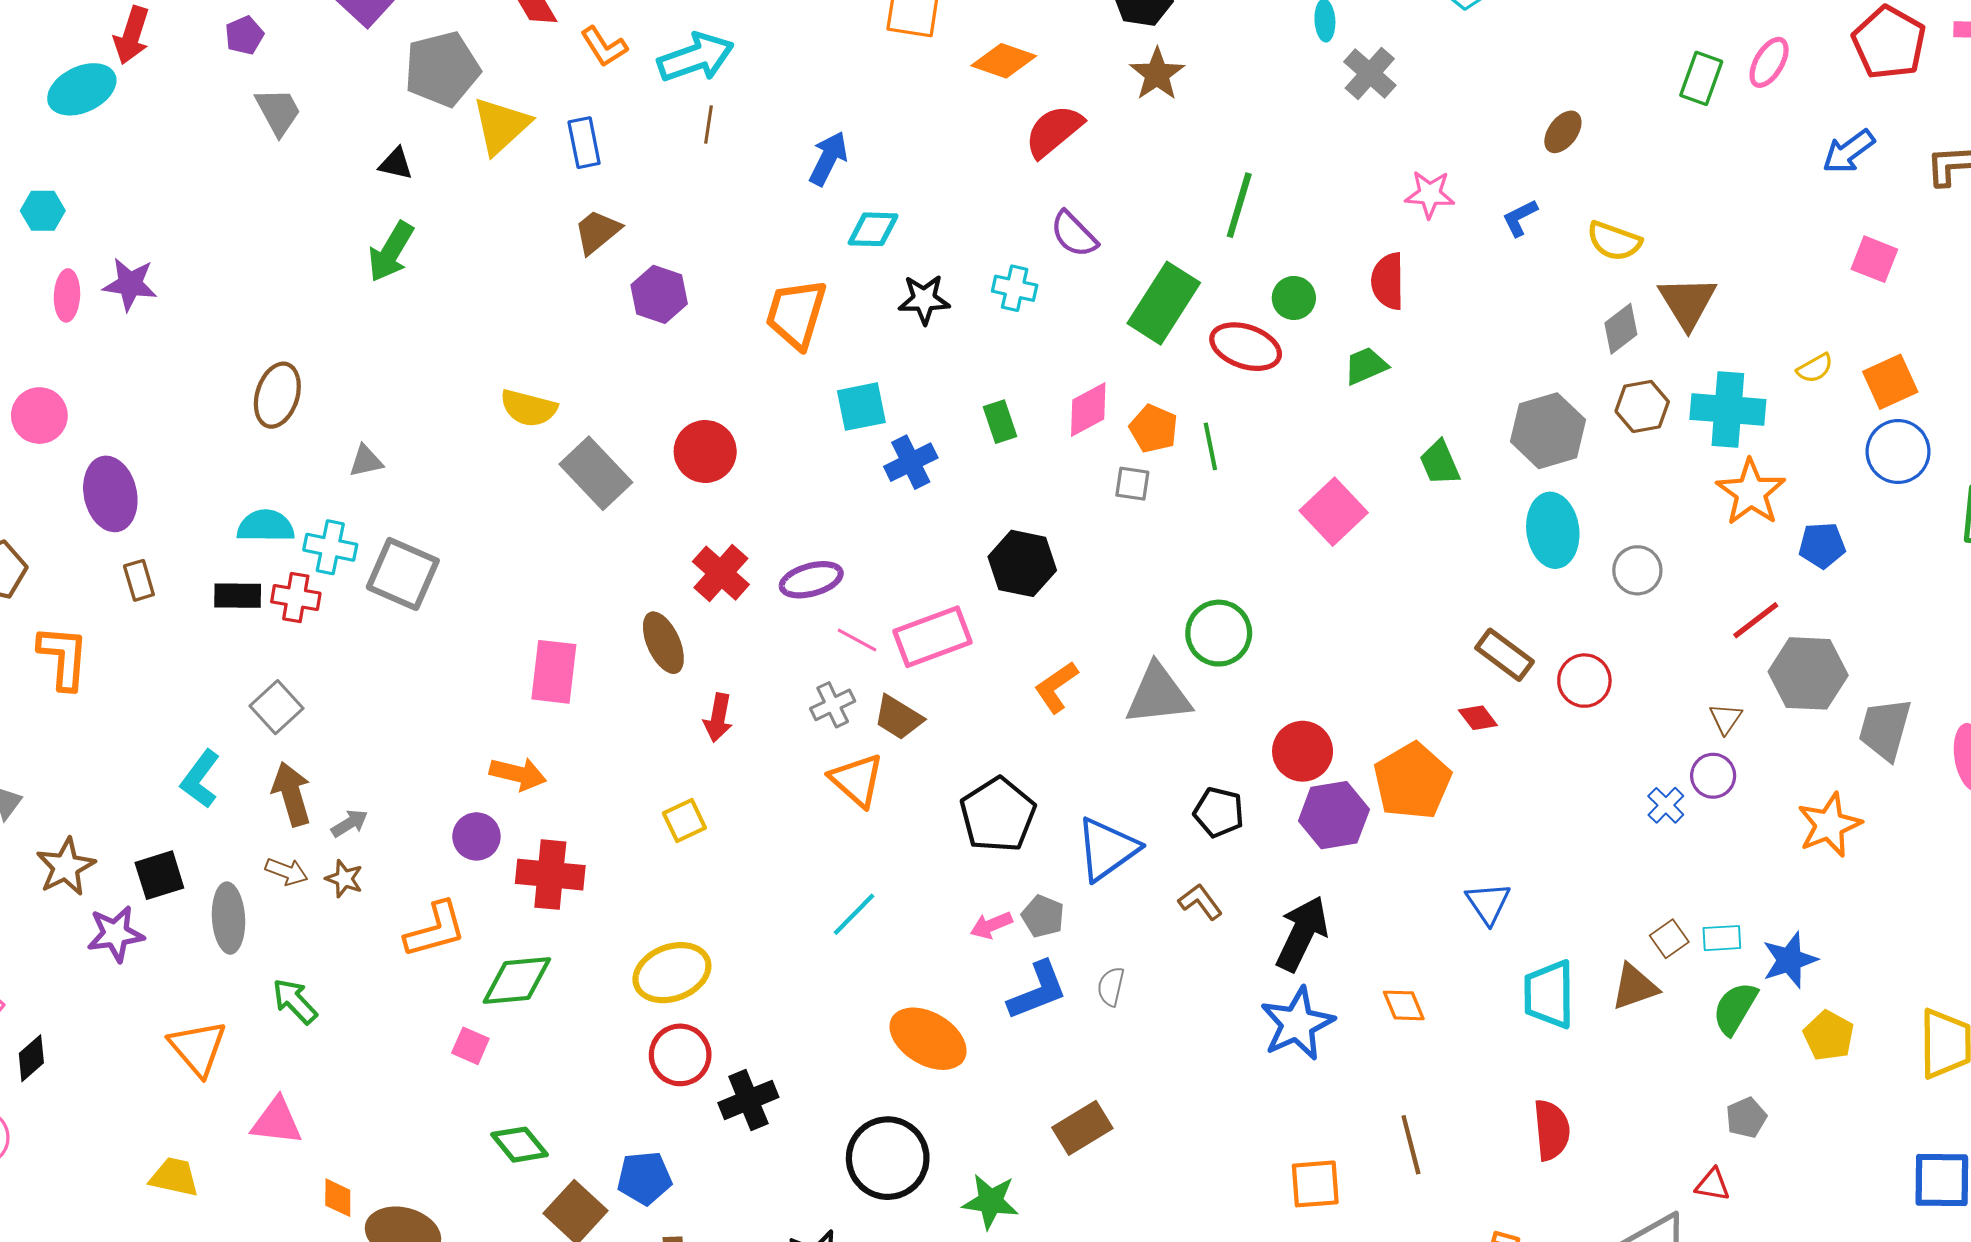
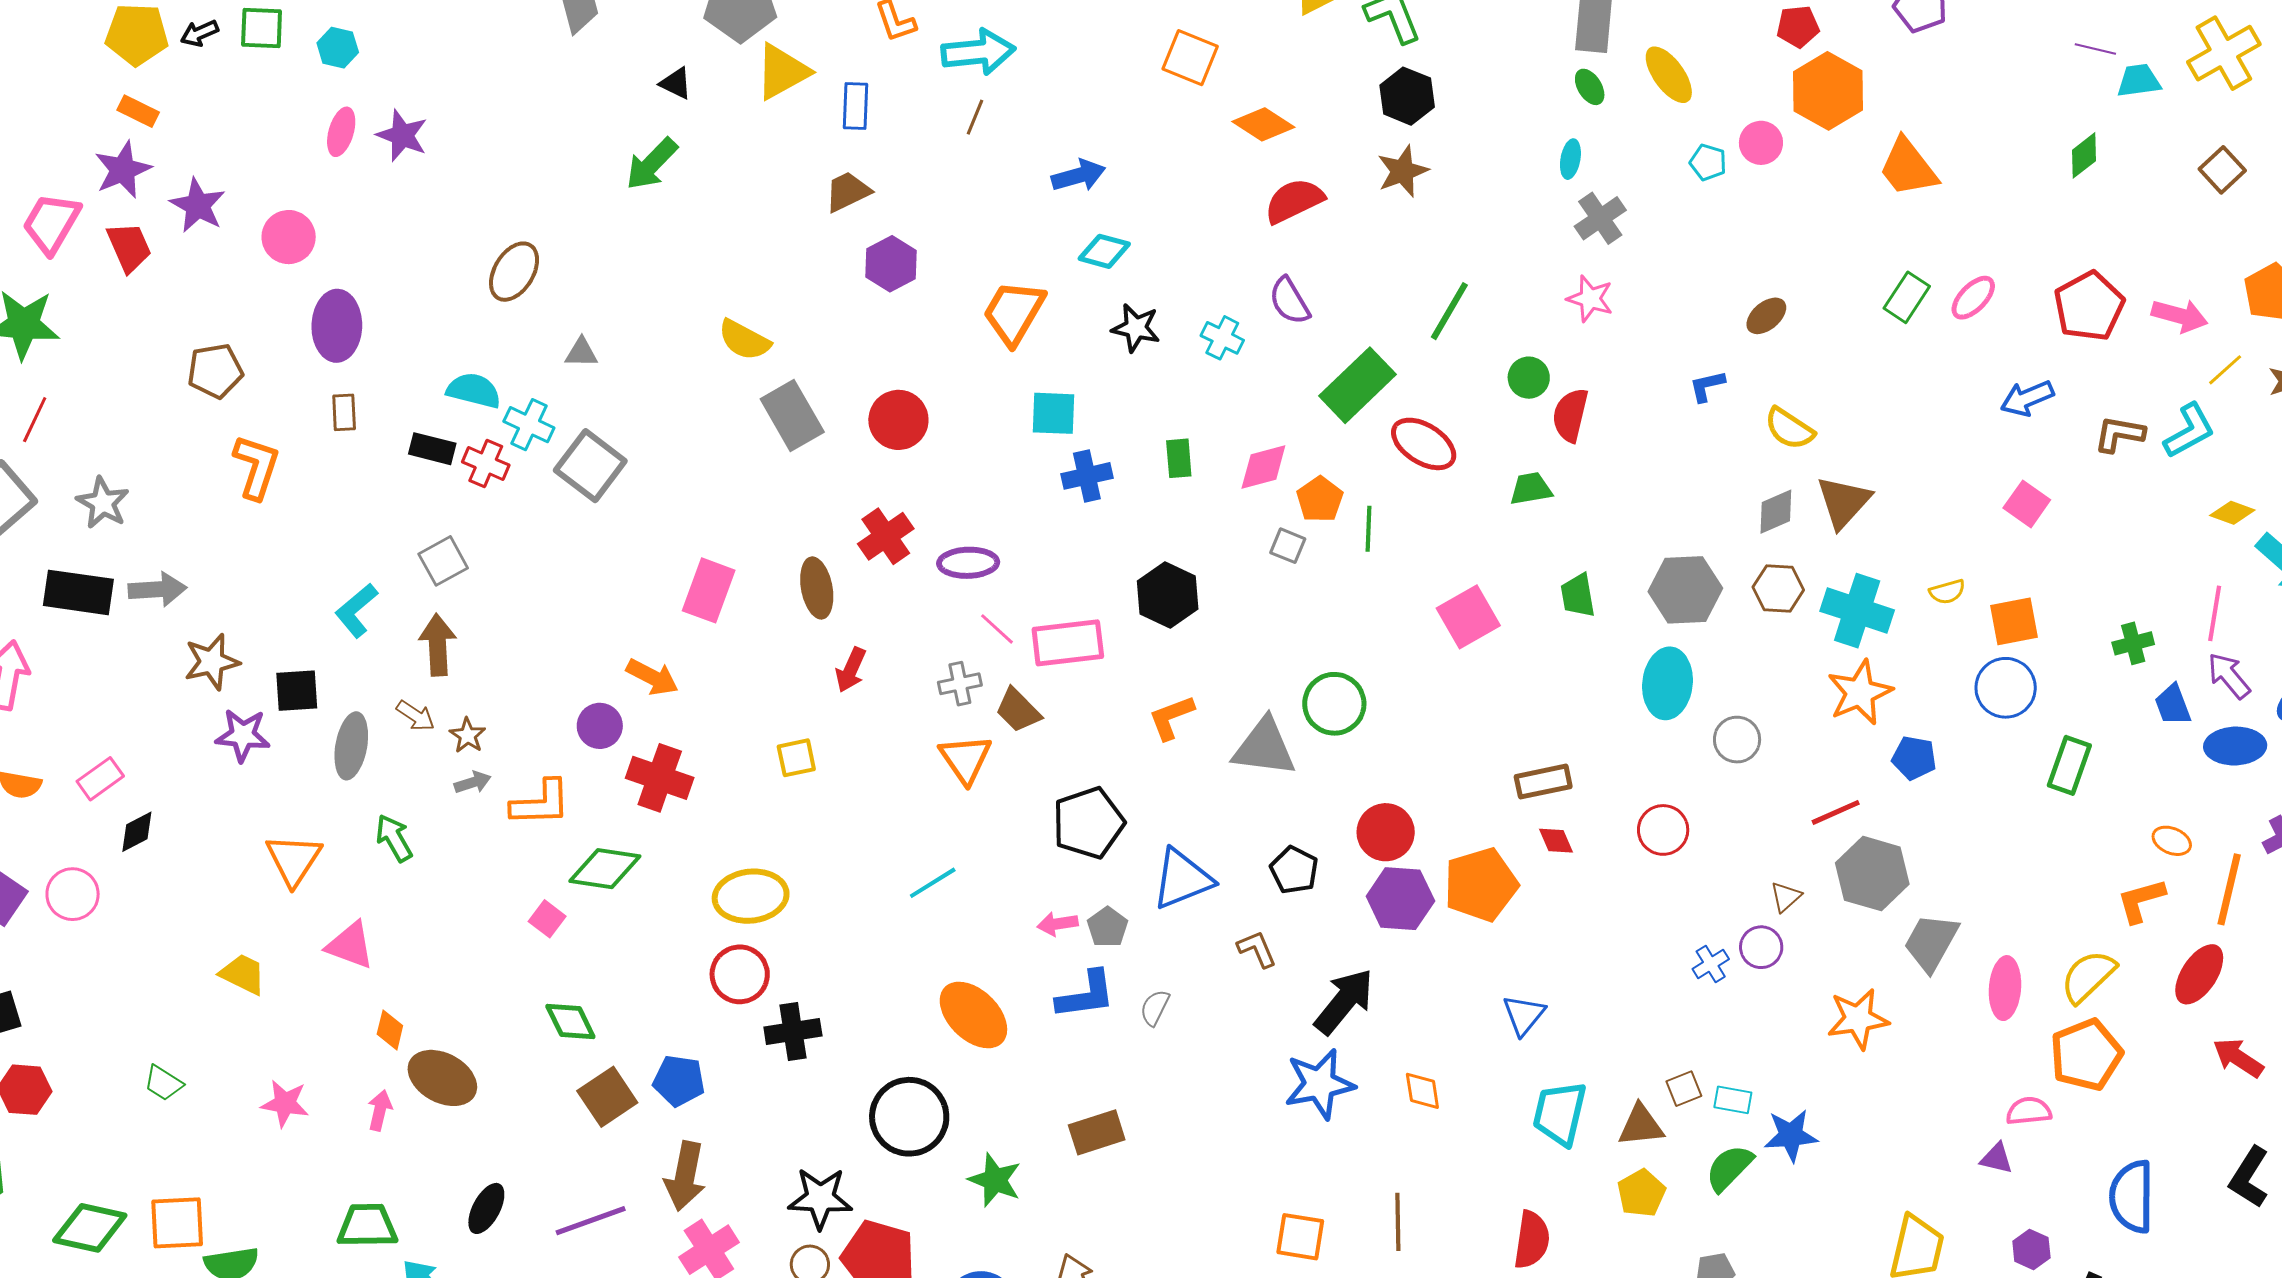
blue arrow: (828, 158) -> (1079, 176), turned 34
pink star: (1430, 194) -> (1590, 299), moved
green circle: (1294, 298) -> (1529, 378), moved
brown rectangle: (1505, 655) -> (1543, 782), moved, turned -62
gray arrow: (350, 823) -> (473, 782), moved
yellow pentagon: (1829, 1036) -> (1641, 1193), moved

